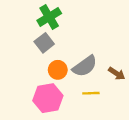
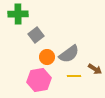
green cross: (49, 17) -> (18, 14), moved, turned 30
brown arrow: (117, 74) -> (95, 69), moved

